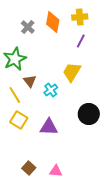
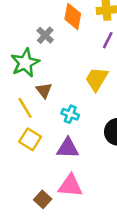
gray cross: (28, 27) -> (45, 35), moved
cyan cross: (51, 90) -> (70, 114), moved, turned -32
pink triangle: (56, 171) -> (70, 186), moved, size x1.5

